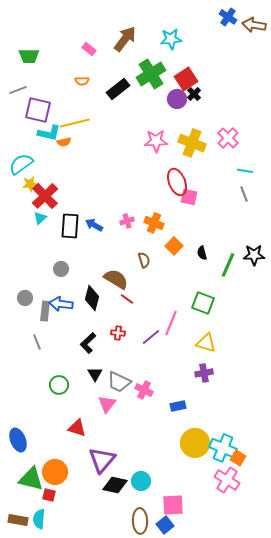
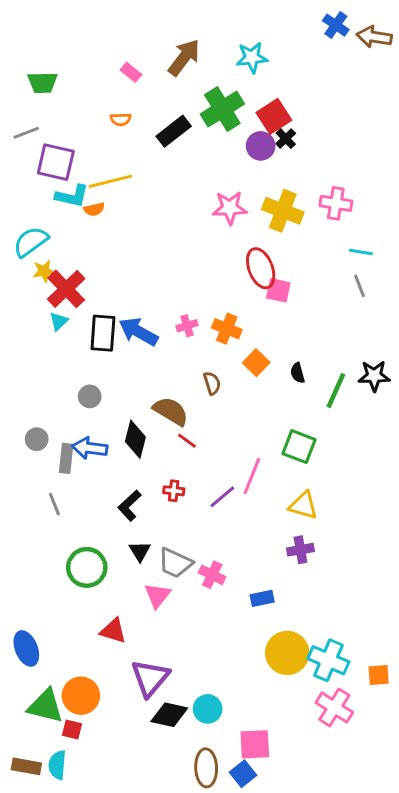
pink cross: (228, 138) -> (336, 203), turned -35
blue arrow: (94, 225) -> (138, 332), size x1.5
green circle: (59, 385) -> (87, 567), size x1.4
orange square: (238, 458) -> (379, 675), moved, turned -35

